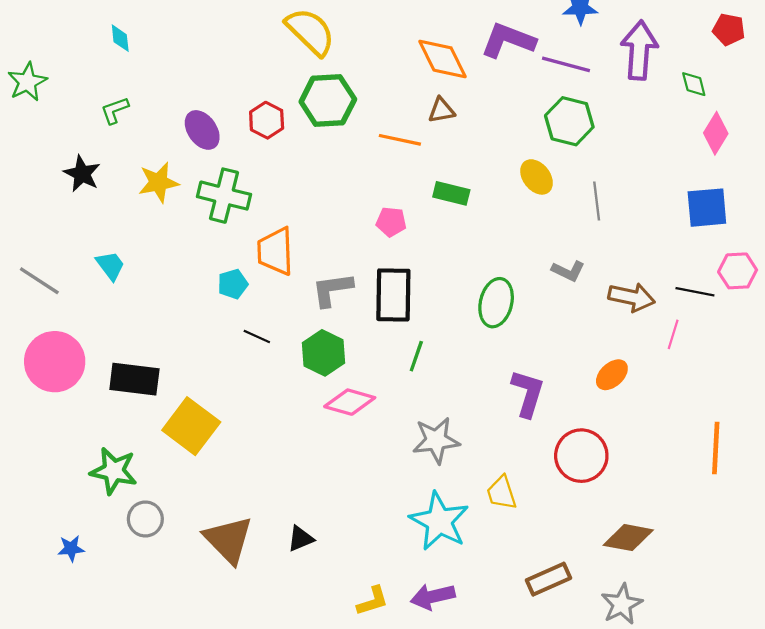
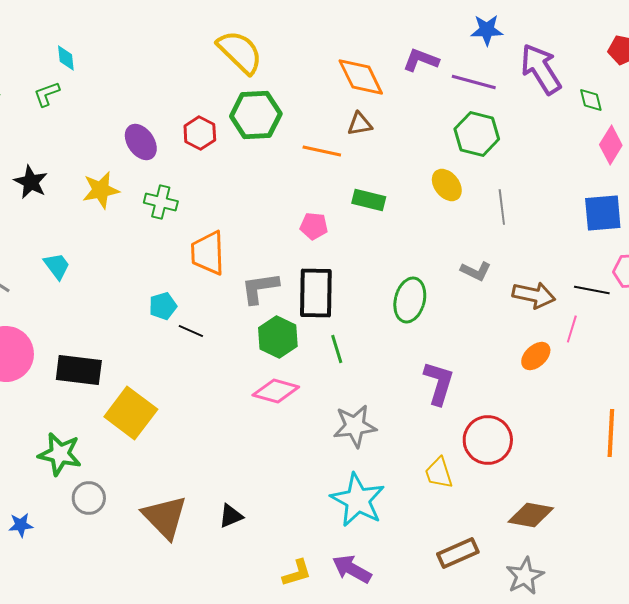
purple L-shape: (508, 40) -> (421, 60), size x0.7
purple arrow: (639, 50) -> (541, 69), turned -36
green L-shape: (115, 110) -> (47, 94), moved
green cross: (224, 196) -> (161, 202), size x0.7
cyan pentagon: (233, 284) -> (163, 306), moved
green hexagon: (323, 353) -> (278, 337), moved
green line: (416, 356) -> (337, 349), turned -36
orange ellipse: (612, 375) -> (536, 356), moved
yellow trapezoid: (502, 493) -> (439, 473), moved
purple arrow: (433, 597) -> (352, 569), turned 42

